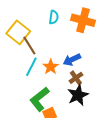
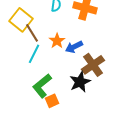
orange star: (51, 67) -> (57, 41), moved
brown cross: (76, 78) -> (93, 65), moved, size x1.6

